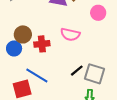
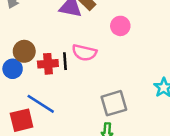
black line: (77, 71) -> (65, 61), moved, turned -56
gray square: (94, 74) -> (114, 103), turned -35

